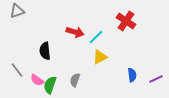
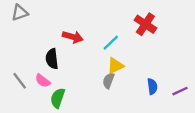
red arrow: (75, 32) -> (73, 37), moved
pink semicircle: (37, 80) -> (43, 81), moved
gray semicircle: (75, 80) -> (108, 81), moved

